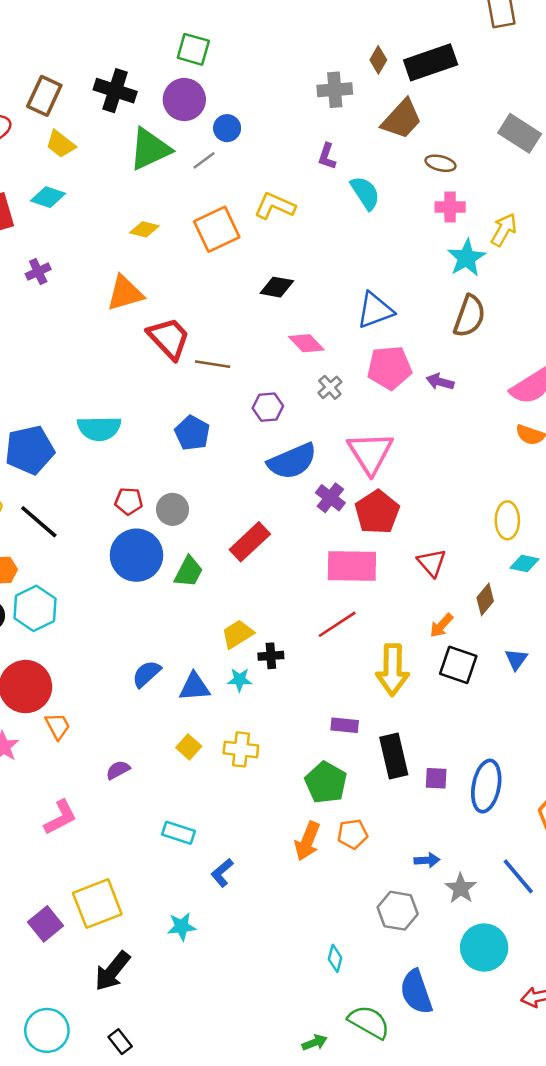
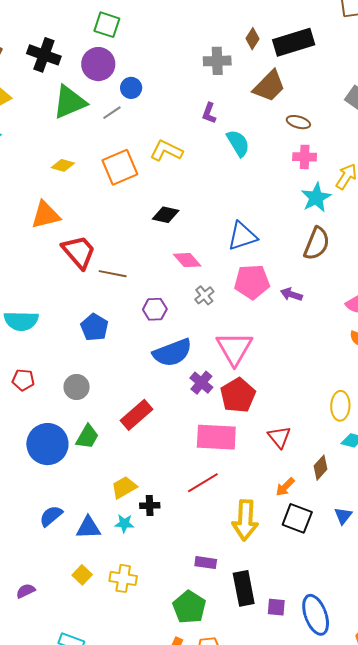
red pentagon: (129, 501) -> (23, 380), moved
blue circle: (136, 555) -> (47, 444), moved
blue ellipse: (486, 786) -> (316, 615), turned -33

